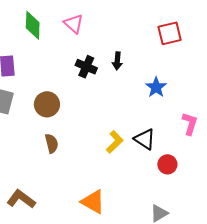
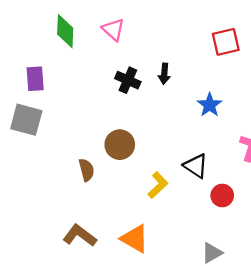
brown circle: (47, 104) -> (120, 145), moved
yellow L-shape: (115, 142) -> (158, 185), moved
brown L-shape: (21, 199) -> (80, 235), moved

